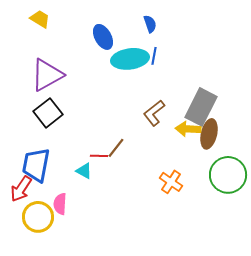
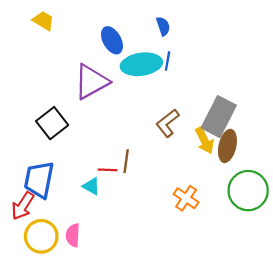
purple triangle: (47, 75) -> (91, 82), moved
yellow arrow: (188, 129) -> (205, 140), turned -120
brown line: (116, 148) -> (126, 161), turned -30
pink semicircle: (60, 204) -> (73, 235), moved

